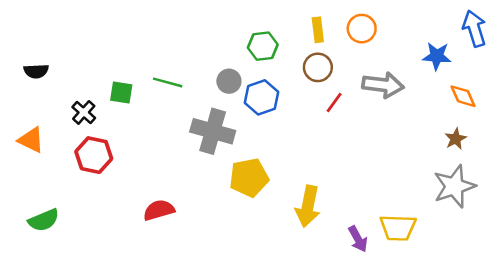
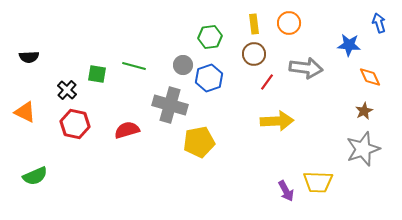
blue arrow: (474, 29) -> (379, 23), size x0.7
yellow arrow: (308, 206) -> (277, 121), moved, turned -104
red semicircle: (159, 210) -> (127, 130), moved

